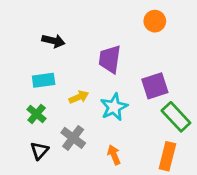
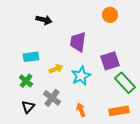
black arrow: (53, 41) -> (44, 20), moved
orange rectangle: (167, 156) -> (119, 111), turned 66

